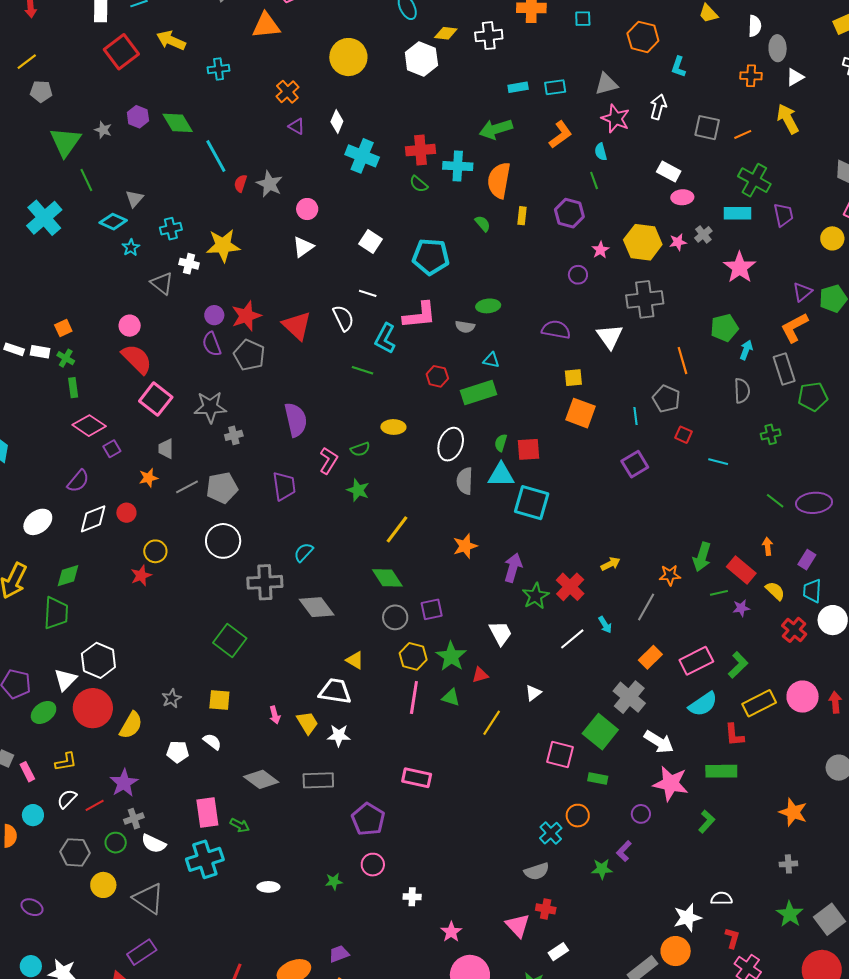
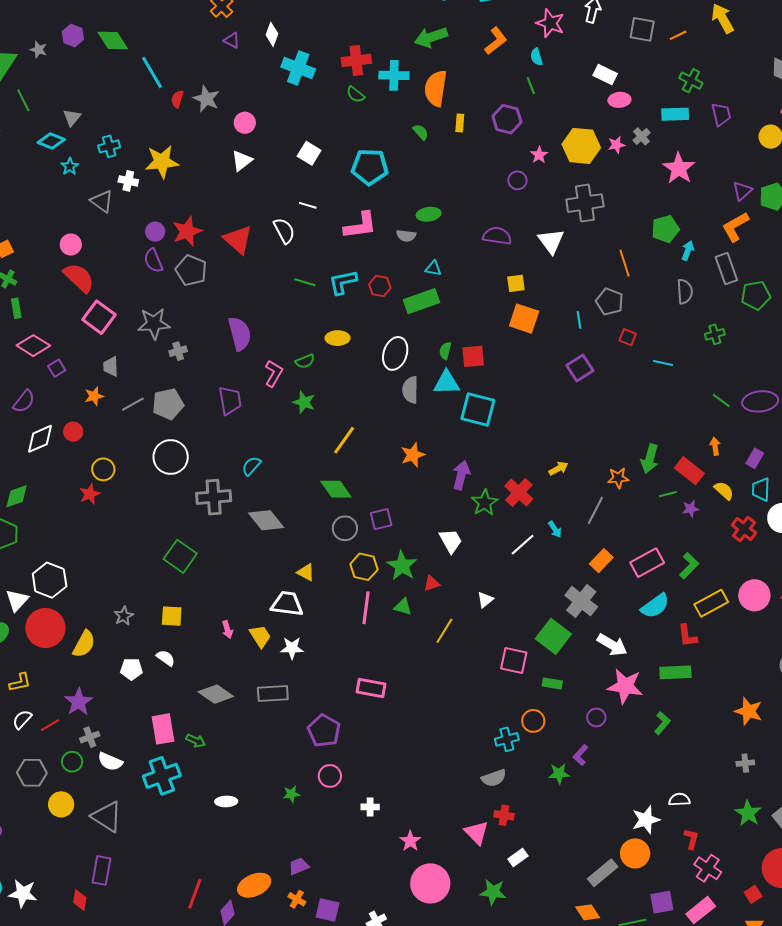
green cross: (754, 180) -> (691, 81), size x0.7
cyan L-shape: (385, 338) -> (343, 282), moved, turned 52
cyan cross: (551, 833) -> (507, 739), turned 30
purple rectangle: (142, 952) -> (101, 870), turned -44

